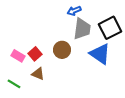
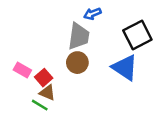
gray trapezoid: (82, 29) -> (79, 36), moved
red square: (35, 54) -> (44, 78), moved
green line: (14, 84) -> (40, 105), moved

